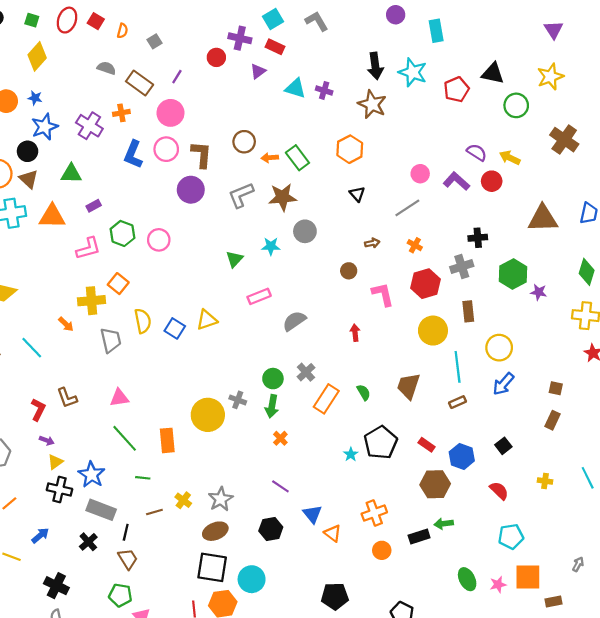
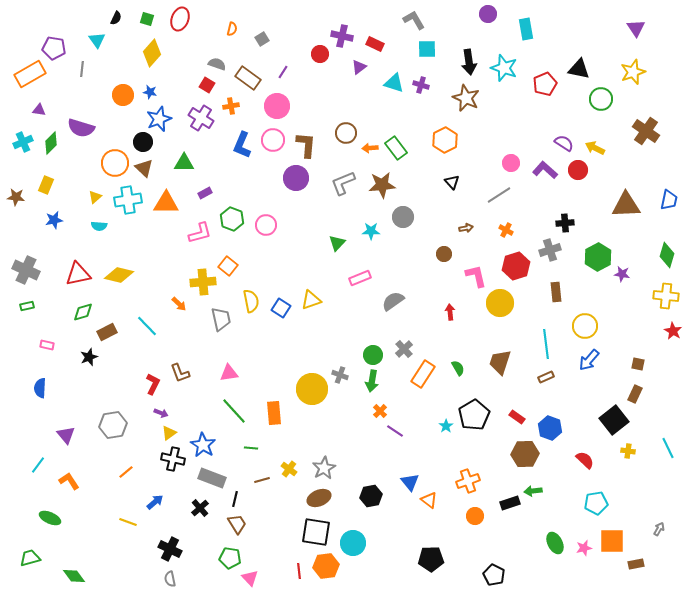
cyan square: (273, 19) -> (427, 49), moved, turned 30
red square: (96, 21) -> (207, 85), moved
yellow circle: (433, 331) -> (500, 303), moved
black square: (503, 446) -> (614, 420), moved, size x1.8
purple line: (280, 486) -> (395, 431), moved

